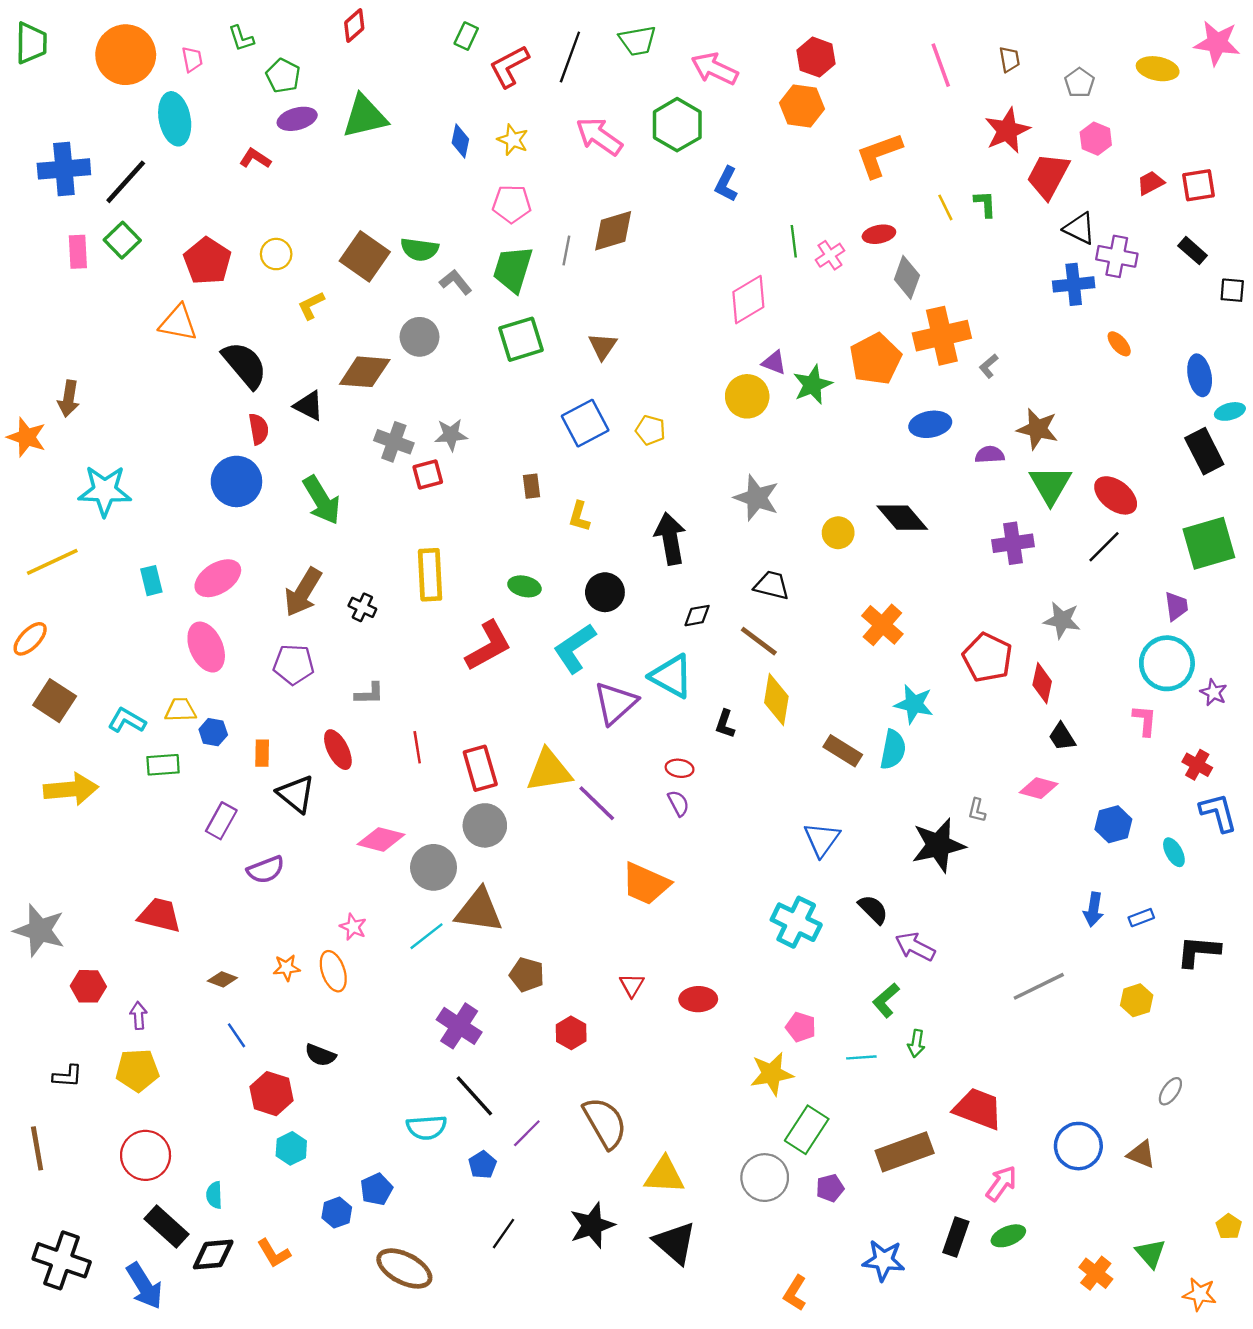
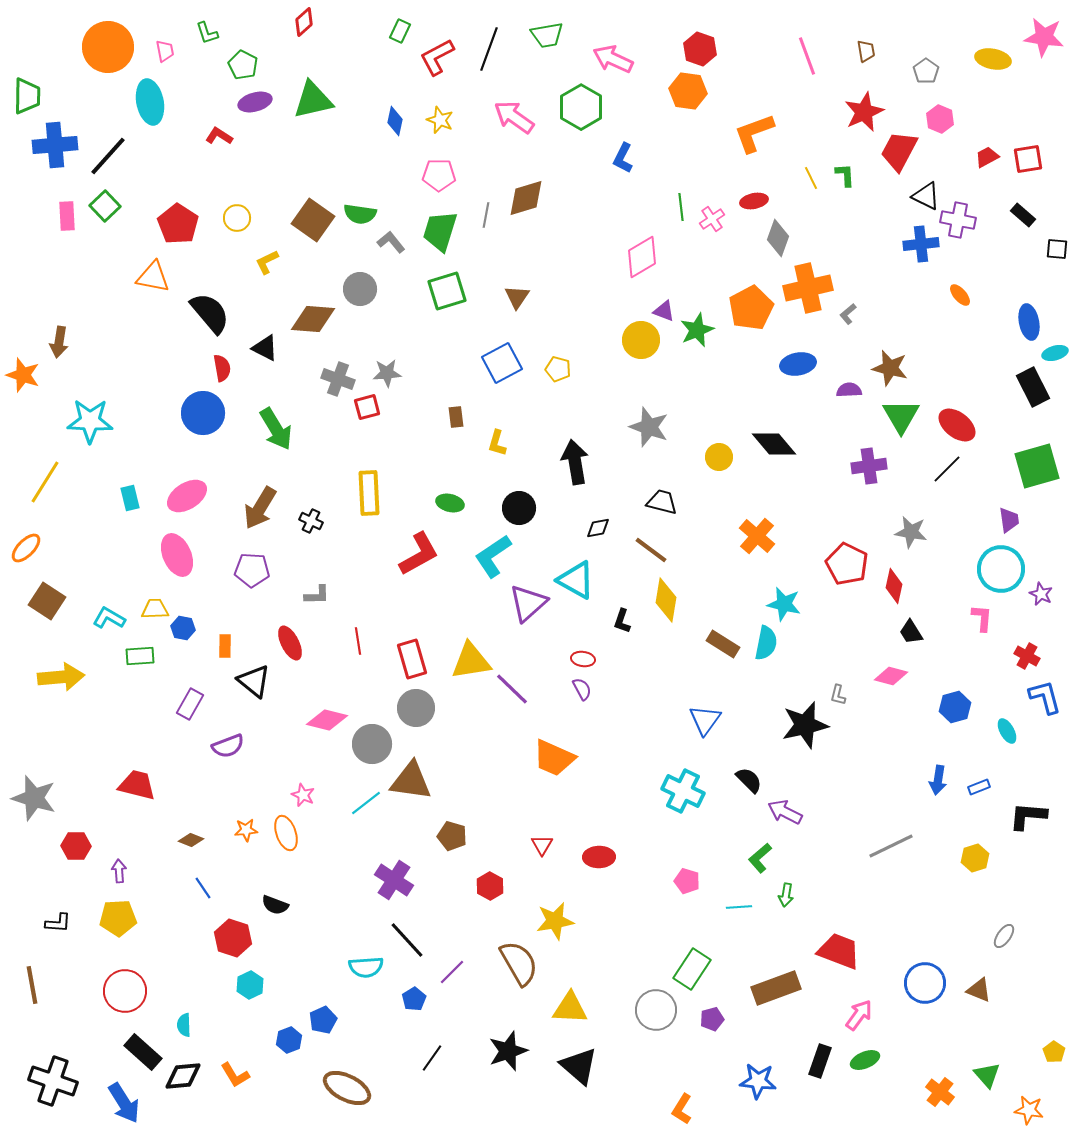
green trapezoid: (31, 43) -> (27, 96), moved
yellow line: (52, 562) -> (45, 482), turned -33
yellow star: (772, 1074) -> (555, 921), moved

